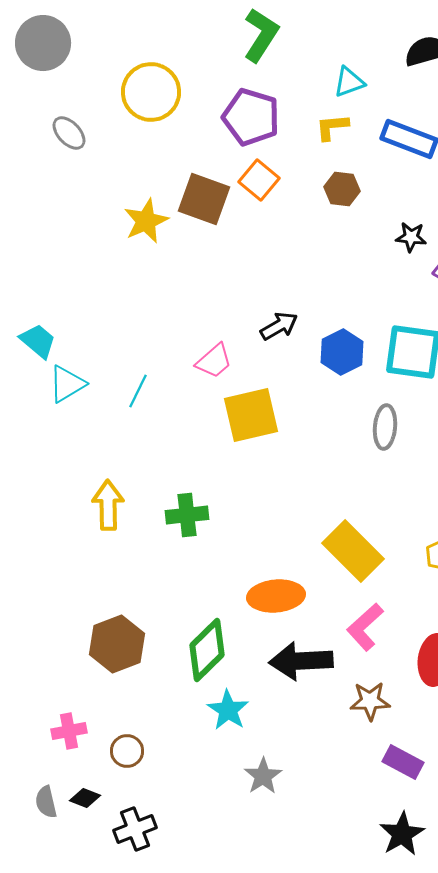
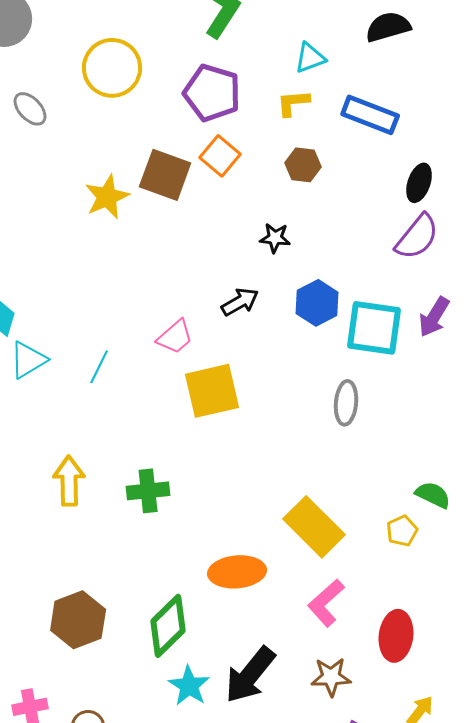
black star: (411, 237) -> (275, 238), moved
blue hexagon: (342, 352) -> (317, 303), moved
black arrow: (301, 661) -> (250, 675), moved, turned -48

